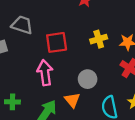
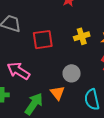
pink arrow: (45, 73) -> (18, 71), moved, turned -50

